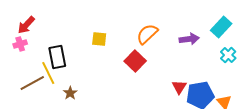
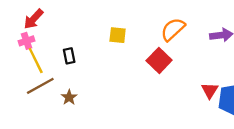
black rectangle: (57, 57) -> (69, 56), size x0.6
yellow line: (48, 73) -> (36, 60), moved
brown star: (70, 93) -> (69, 97), moved

